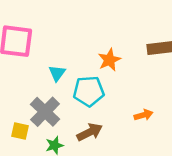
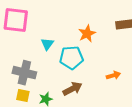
gray cross: (45, 112) -> (24, 73), moved, turned -30
yellow square: (20, 131) -> (23, 96), moved

